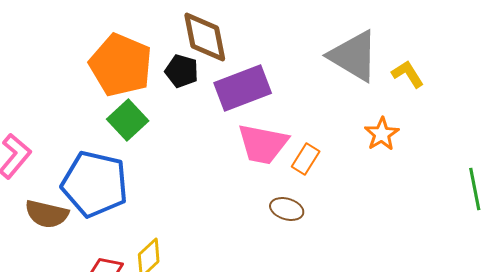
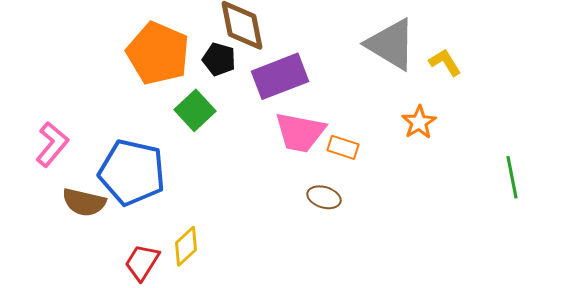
green square: (128, 120) -> (195, 110), moved
orange rectangle: (306, 159) -> (343, 147), turned 76

